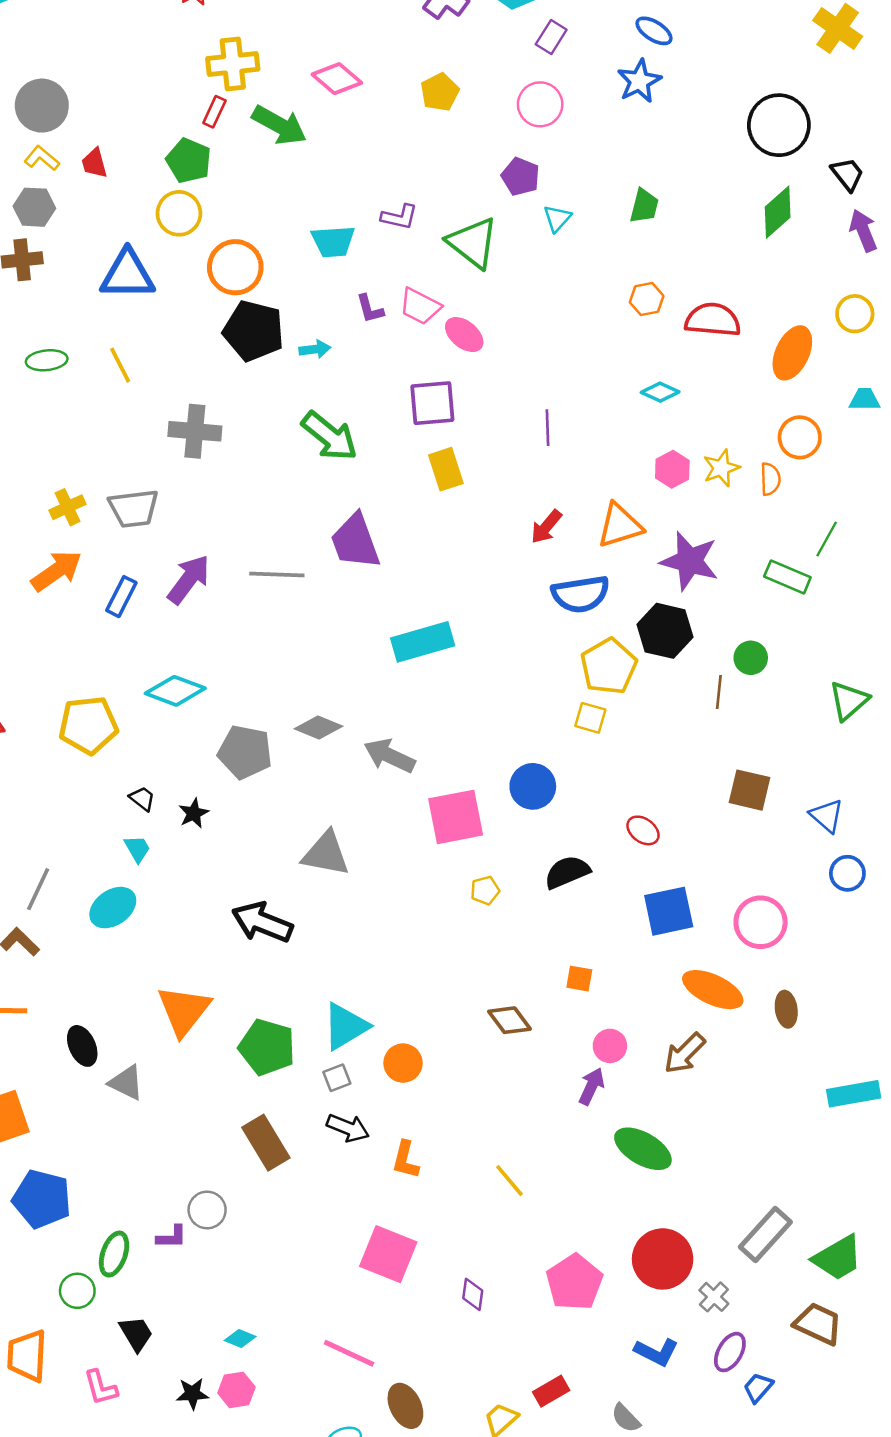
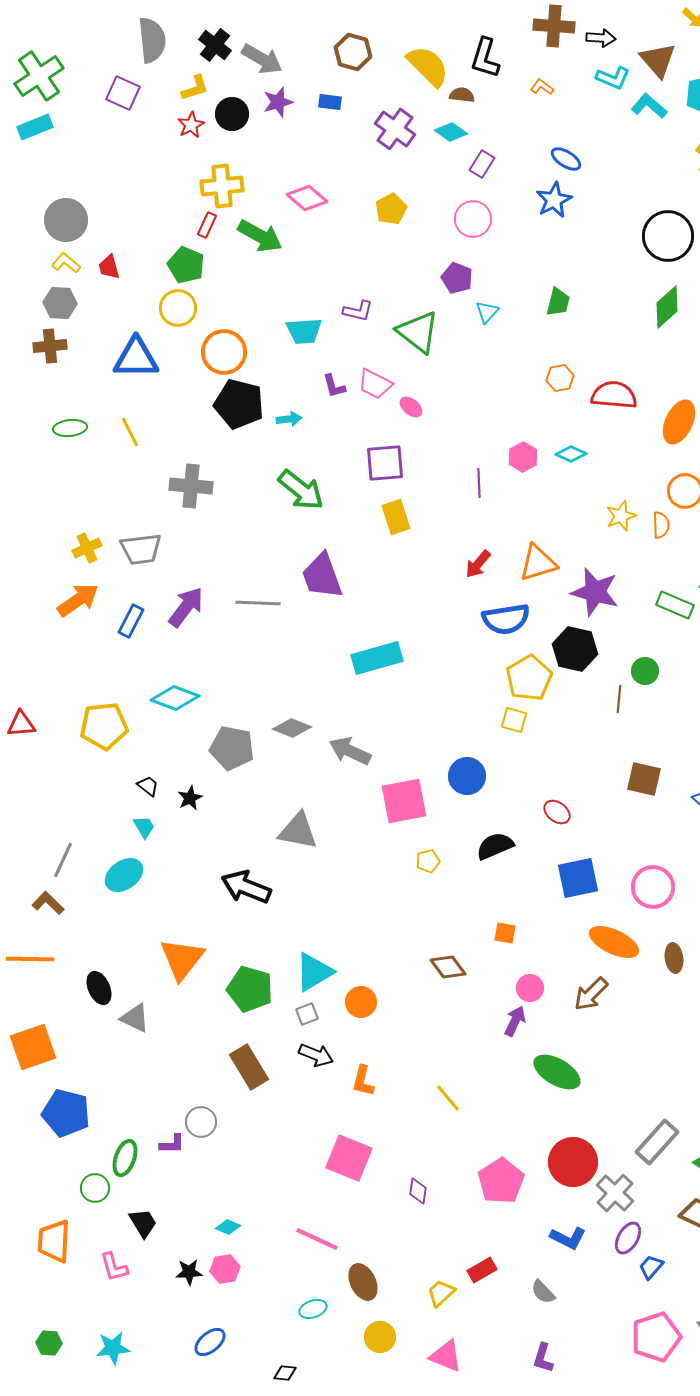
pink ellipse: (464, 335) -> (411, 407), size x0.7
pink hexagon: (672, 469) -> (523, 457), moved
gray cross: (714, 1297) -> (615, 1193), size x1.5

